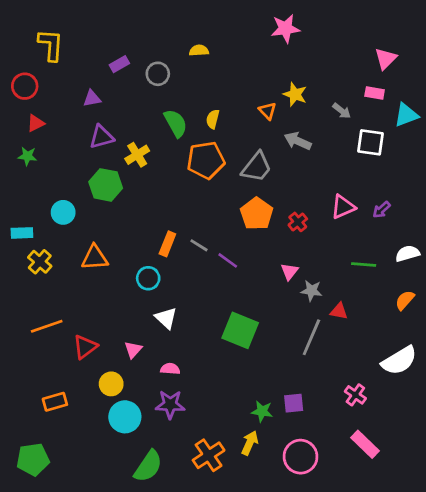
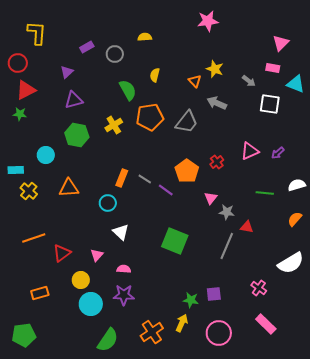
purple triangle: (92, 98) -> (67, 72), turned -32
cyan triangle: (406, 115) -> (296, 84), turned 42
yellow semicircle: (213, 119) -> (155, 75), moved
red triangle: (36, 123) -> (26, 90), size x1.5
yellow cross: (137, 155) -> (114, 125), moved
orange pentagon: (257, 214) -> (187, 171), moved

